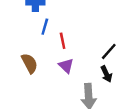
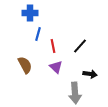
black line: (109, 51) -> (80, 46), moved
black arrow: (106, 74) -> (90, 74), turned -56

